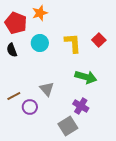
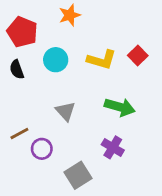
orange star: (40, 13) -> (70, 15), moved
yellow L-shape: (73, 43) -> (102, 60), turned 110
gray triangle: (47, 89) -> (65, 111), moved
gray square: (68, 126) -> (78, 175), moved

